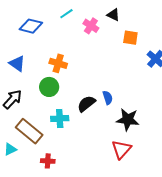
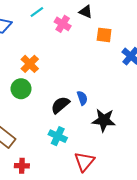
orange cross: (58, 63) -> (30, 64), turned 30
cyan cross: (60, 118) -> (58, 136), moved, turned 30
red triangle: (121, 149) -> (84, 162), moved

